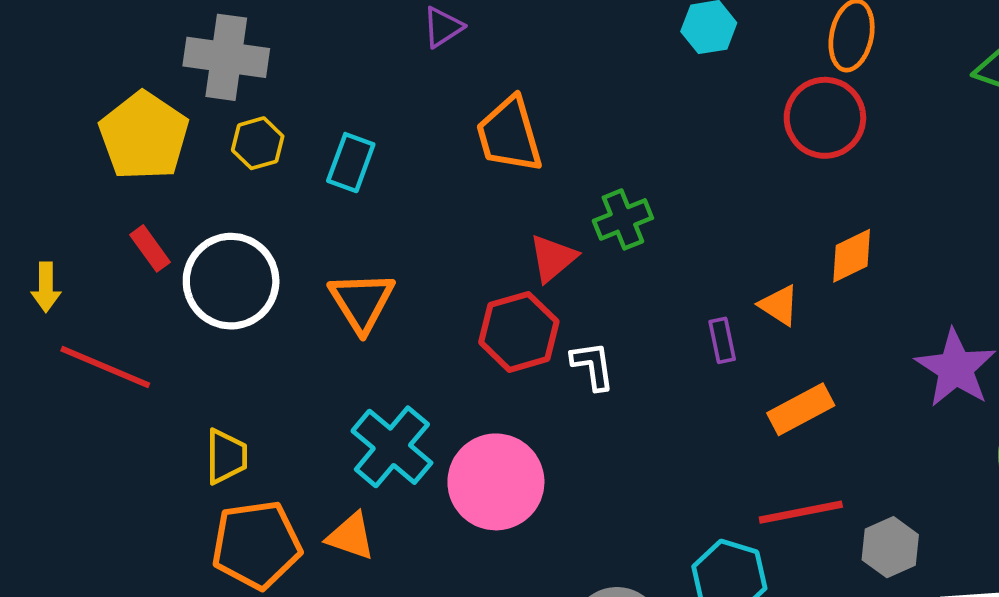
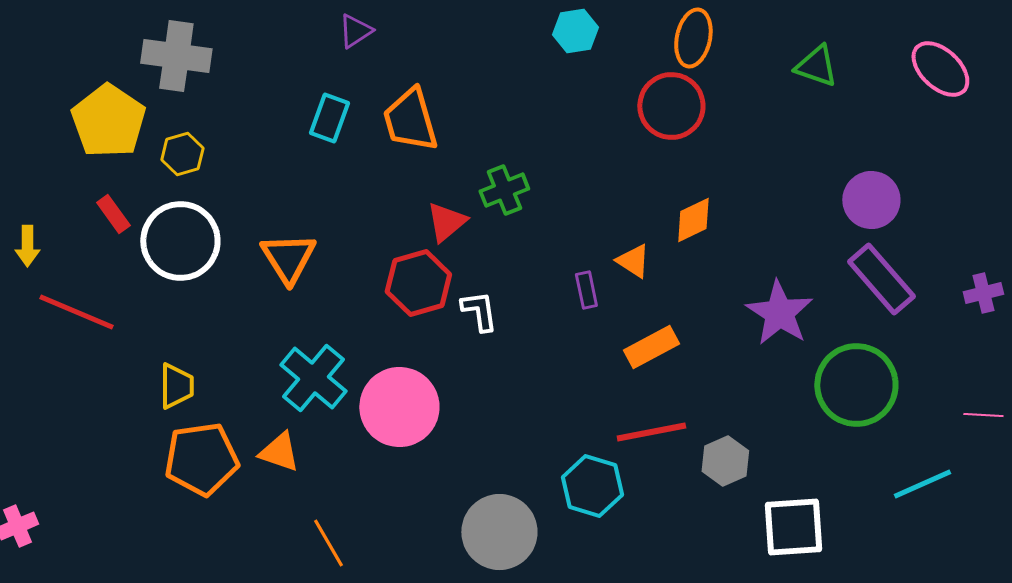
yellow hexagon: (258, 143) -> (182, 154), moved
cyan rectangle: (351, 163) -> (329, 118), moved

